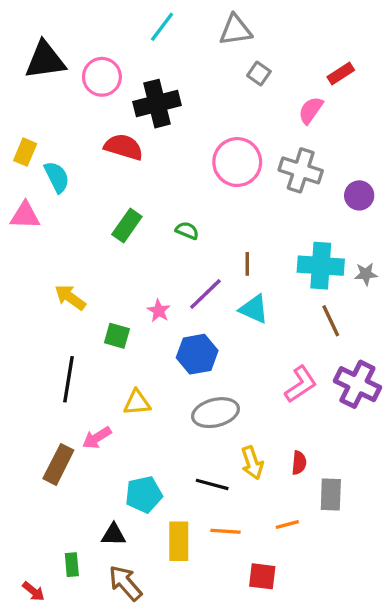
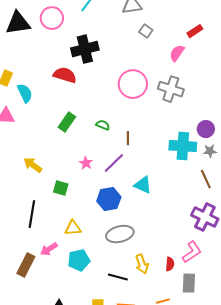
pink circle: (102, 77) -> (52, 18), moved
purple circle: (359, 195) -> (206, 129), moved
brown line: (247, 264) -> (128, 138), moved
cyan triangle: (254, 309) -> (143, 185), moved
pink star: (159, 311) -> (86, 163), moved
brown line: (331, 321) -> (206, 179), moved
pink L-shape: (301, 384) -> (192, 252), moved
cyan pentagon: (144, 494) -> (79, 260), moved

